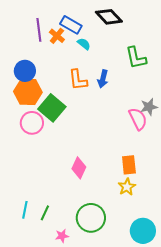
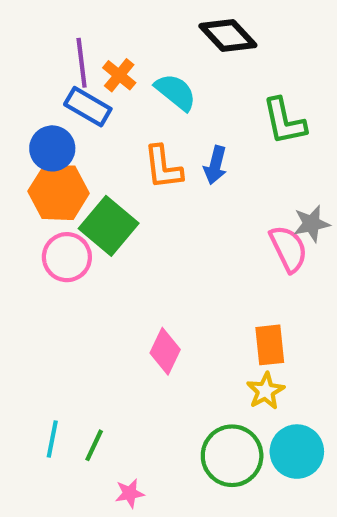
blue rectangle: (71, 25) -> (88, 107), moved
cyan semicircle: (84, 44) -> (176, 92), size x1.5
green circle: (91, 218) -> (232, 456), moved
cyan circle: (143, 231) -> (297, 452), moved

